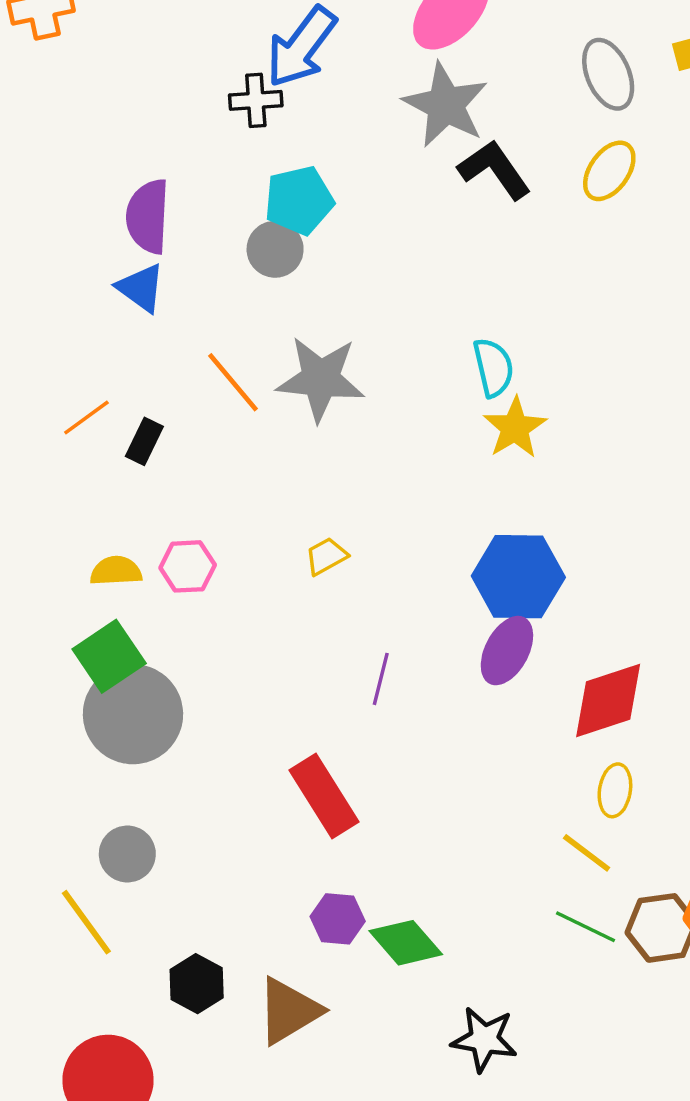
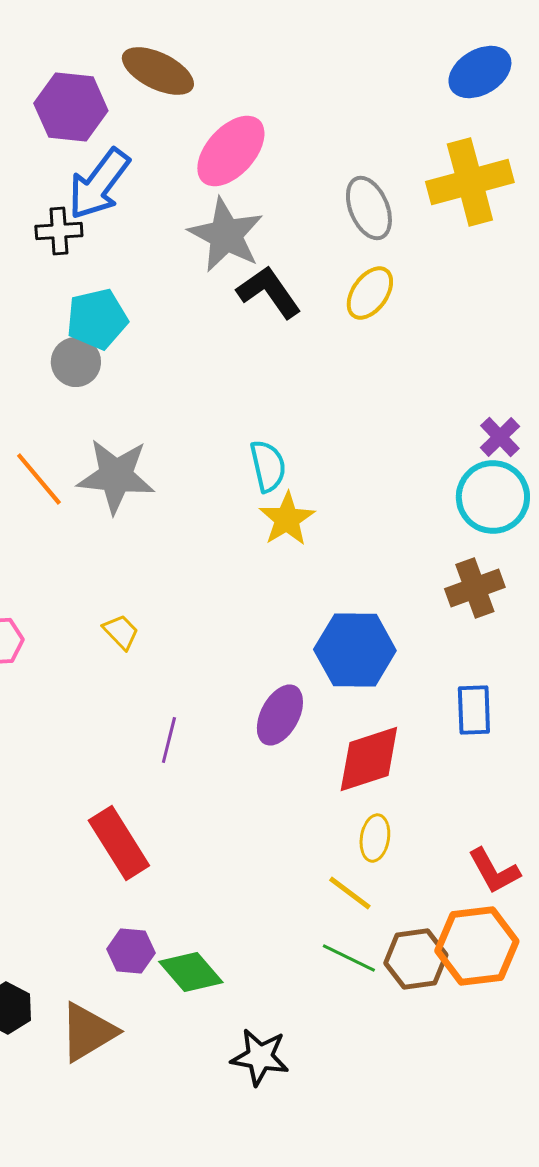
yellow trapezoid: (326, 556) -> (121, 632), turned 75
blue hexagon: (518, 577) -> (355, 650), moved

